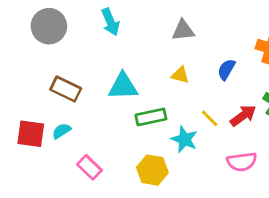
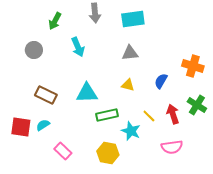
gray circle: (49, 26) -> (34, 50), size x0.7
red arrow: (243, 116) -> (173, 114), turned -72

